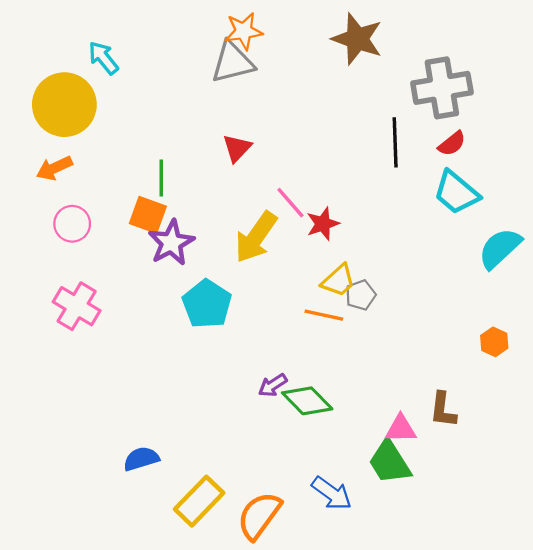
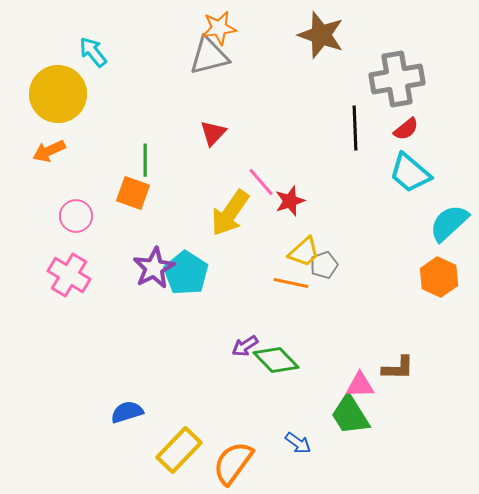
pink circle: (72, 224) -> (76, 216), moved
purple star: (171, 243) -> (154, 268), moved
orange hexagon: (494, 342) -> (439, 277), moved, size x1.5
brown L-shape: (443, 410) -> (398, 368), turned -96
blue arrow: (332, 493) -> (298, 443), size x0.7

